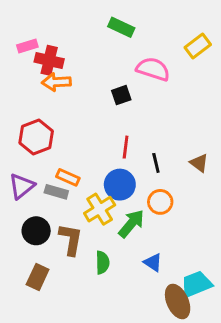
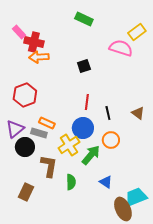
pink rectangle: (27, 46) -> (19, 32), turned 64
pink semicircle: (153, 69) -> (121, 48), moved
black circle: (36, 231) -> (25, 147), moved

